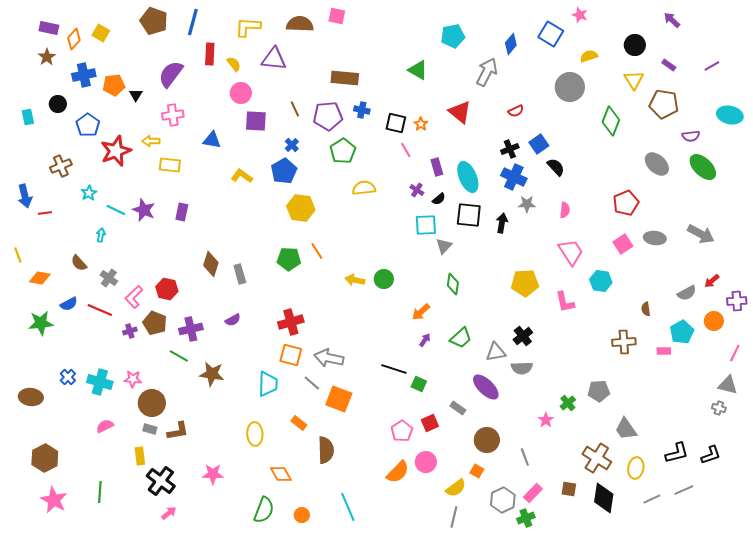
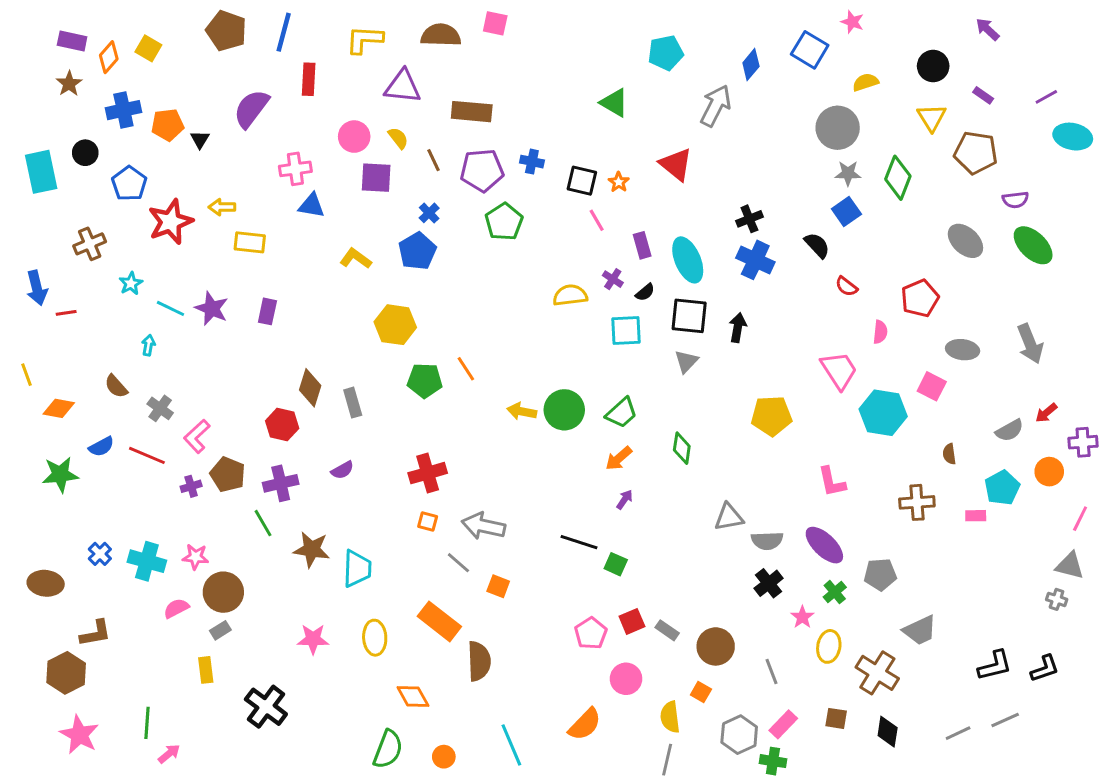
yellow semicircle: (234, 64) -> (398, 138), moved
brown rectangle: (345, 78) -> (472, 112), moved
red semicircle: (516, 111) -> (846, 286), moved, turned 63
pink cross: (173, 115) -> (295, 169), moved
cyan ellipse: (730, 115) -> (1073, 137), moved
cyan rectangle: (28, 117) -> (41, 172), size x1.8
blue square: (539, 144) -> (846, 211), moved
yellow semicircle: (364, 188) -> (570, 295), moved
gray star: (527, 204) -> (848, 173), moved
yellow hexagon: (301, 208) -> (395, 325), moved
pink semicircle: (565, 210) -> (880, 332), moved
gray arrow: (701, 234) -> (1030, 344), turned 40
pink square: (623, 244) -> (932, 386), moved, turned -30
gray triangle: (444, 246) -> (686, 361), moved
green circle: (384, 279) -> (564, 410), size x1.4
cyan hexagon: (601, 281) -> (883, 413), size x1.4
green diamond: (453, 284) -> (682, 448), moved
red hexagon: (167, 289) -> (282, 425), moved
pink L-shape: (565, 302) -> (832, 482), moved
black cross: (523, 336) -> (769, 583), moved
green trapezoid: (461, 338) -> (622, 413), moved
orange square: (291, 355) -> (428, 522), size x0.6
green line: (179, 356) -> (263, 523), turned 30
cyan trapezoid: (268, 384) -> (357, 569), moved
purple ellipse: (486, 387) -> (824, 545), moved
orange square: (339, 399) -> (498, 586), size x0.6
gray rectangle: (458, 408) -> (667, 630), moved
orange rectangle: (299, 423) -> (439, 621), size x1.8
pink semicircle: (105, 426) -> (176, 608), moved
gray rectangle: (150, 429) -> (220, 630), turned -48
gray trapezoid: (626, 429) -> (920, 630), turned -80
brown L-shape: (178, 431) -> (96, 633), moved
yellow ellipse: (636, 468) -> (829, 646), moved
orange semicircle: (398, 472) -> (585, 724), moved
pink star: (213, 474) -> (313, 639), moved
black cross: (161, 481) -> (266, 707), moved
yellow semicircle: (456, 488) -> (670, 717), turned 120
black diamond: (604, 498) -> (888, 732), size x0.7
pink arrow: (169, 513) -> (169, 754), moved
green cross: (526, 518) -> (773, 761), turned 30

